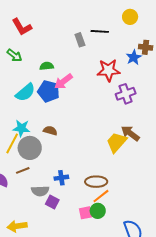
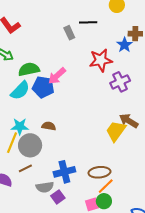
green semicircle: (47, 66) -> (29, 69), moved, size x1.5
blue cross: (61, 178) -> (64, 172), size x1.5
purple square: (52, 202) -> (58, 197), turned 32

